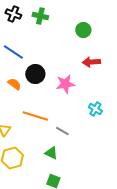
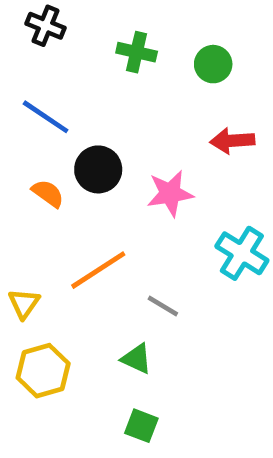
green cross: (40, 16) -> (137, 52), moved
cyan cross: (95, 109) -> (242, 253), size x1.5
orange line: (35, 116) -> (98, 270), turned -50

